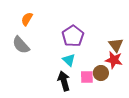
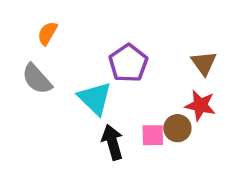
brown triangle: (116, 45) -> (204, 63), moved
cyan triangle: (69, 60) -> (95, 98), moved, size x1.5

